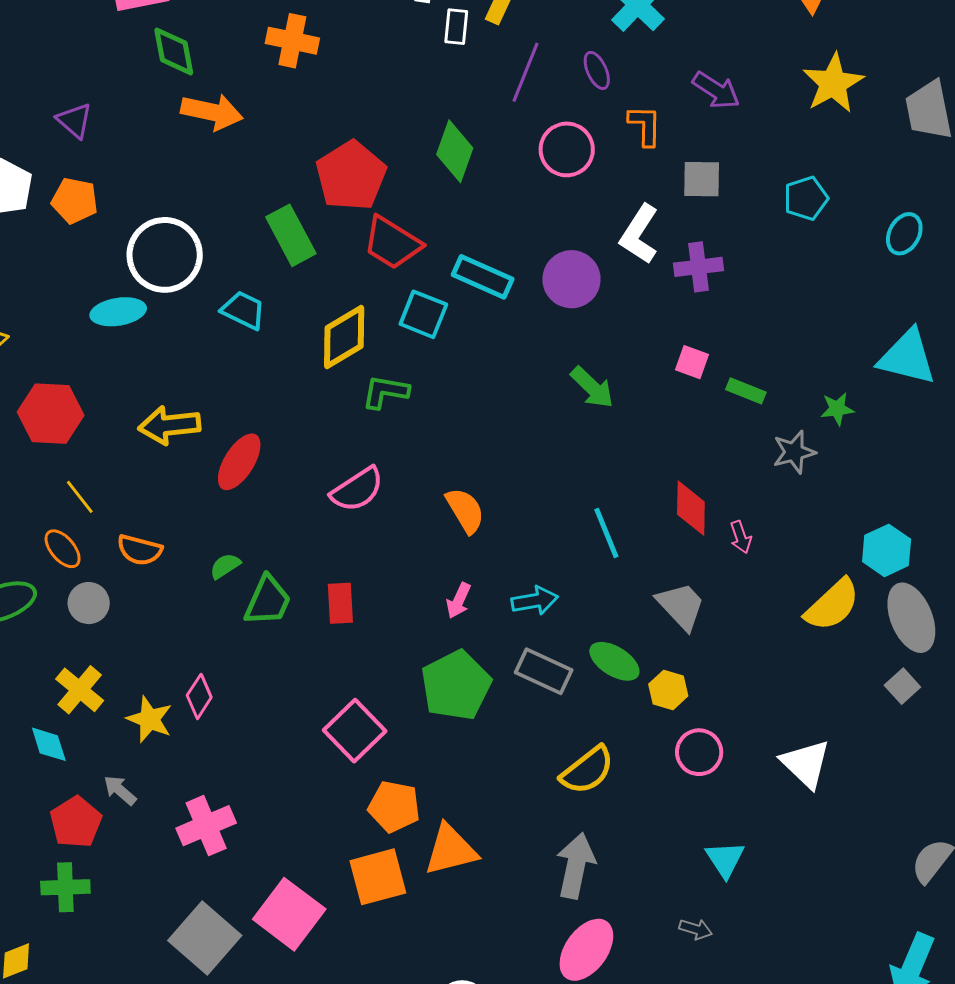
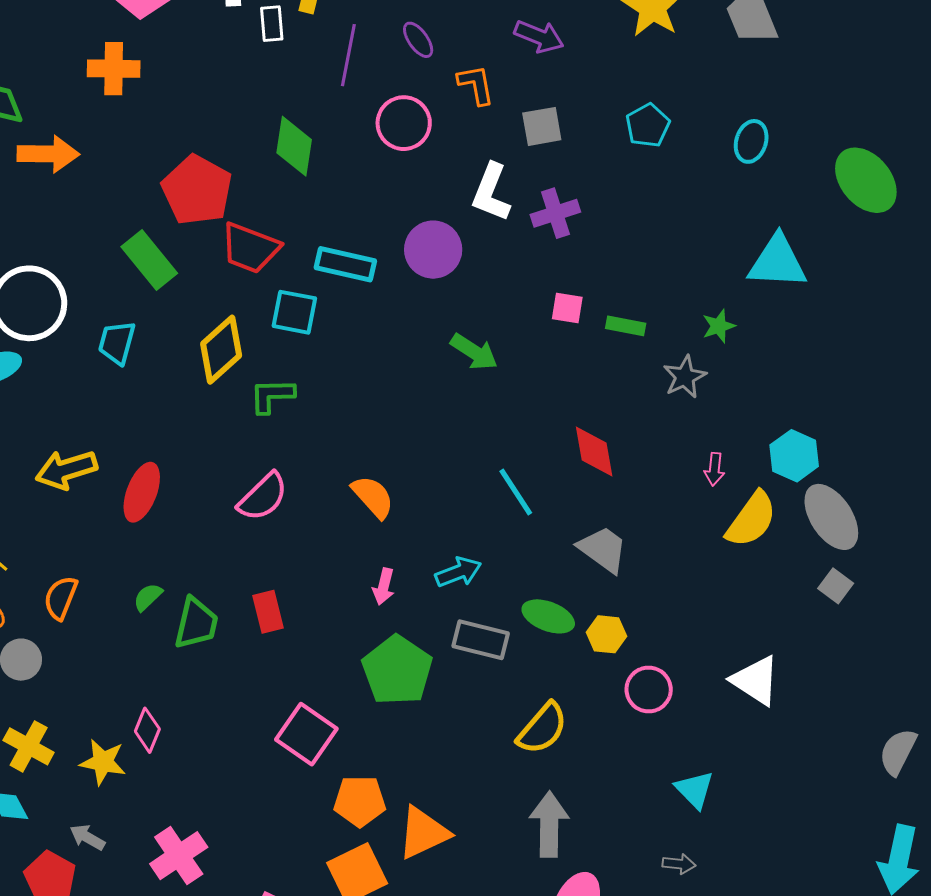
cyan trapezoid: (243, 310) -> (117, 343), turned -90
pink arrow: (741, 537) -> (714, 469), moved, turned 36
orange semicircle: (140, 550) -> (61, 598), turned 108

